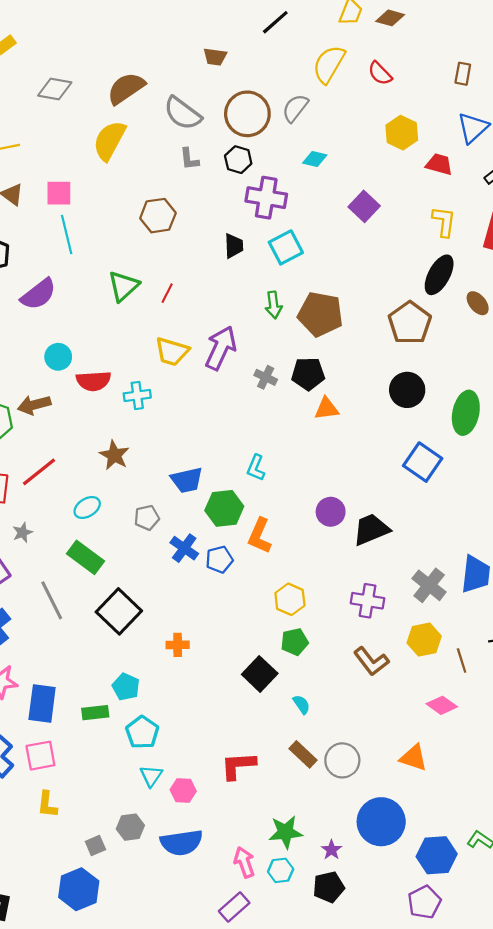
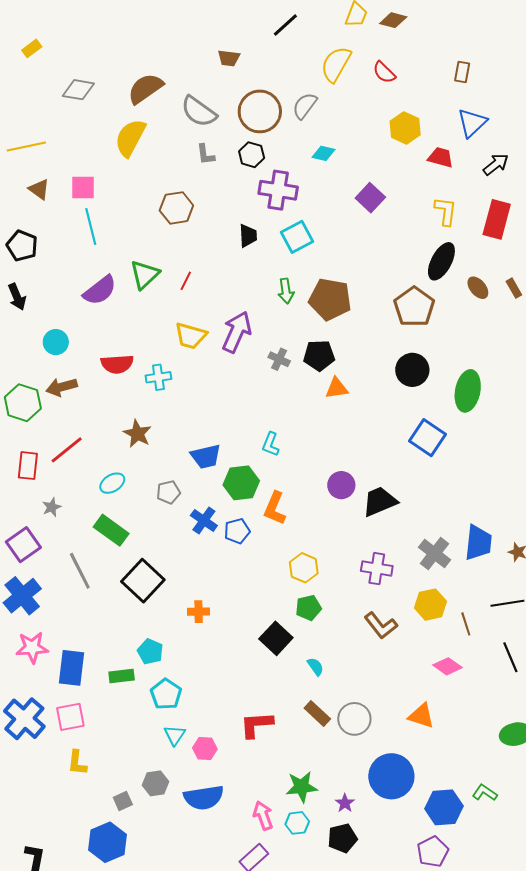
purple semicircle: (38, 294) -> (100, 290), moved
cyan circle: (58, 357) -> (56, 342), moved

